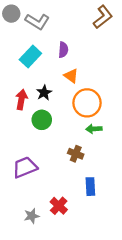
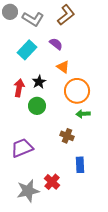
brown L-shape: (103, 17) -> (66, 15), moved
purple semicircle: (63, 50) -> (56, 44), turned -56
gray star: (32, 216) -> (28, 191), size x1.6

